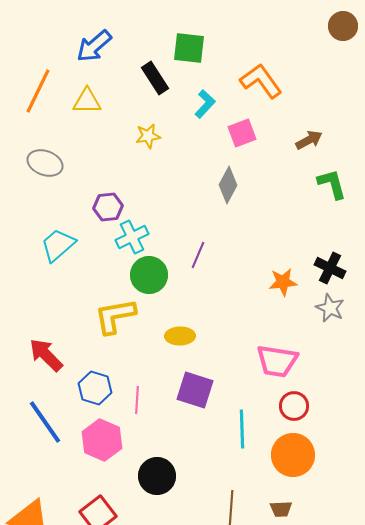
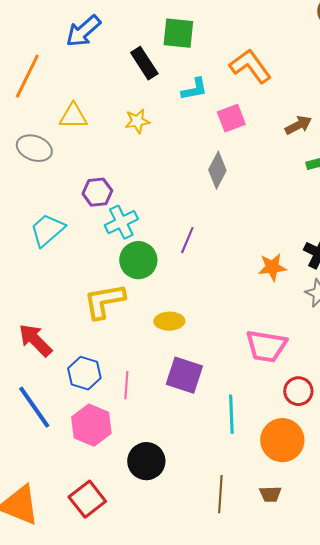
yellow triangle: (87, 101) -> (73, 116), moved
cyan L-shape: (205, 104) -> (194, 89), turned 36
red circle: (294, 406) -> (298, 391), moved

